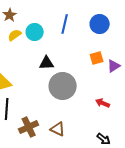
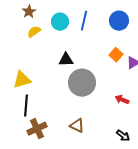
cyan circle: (35, 32) -> (60, 22), moved
orange square: (97, 58) -> (116, 55), turned -32
brown cross: (29, 127) -> (37, 129), moved

